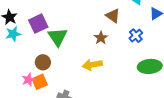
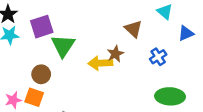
yellow arrow: (92, 65) -> (100, 63), moved
pink star: (28, 80) -> (13, 100), moved
orange square: (40, 82) -> (34, 97), turned 35

